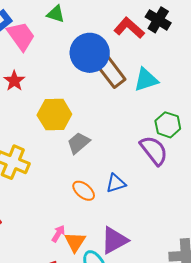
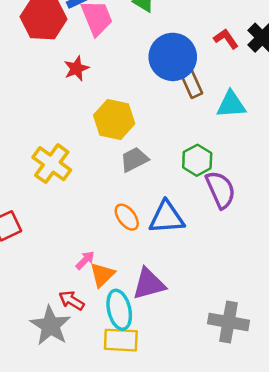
red L-shape: (129, 28) -> (226, 39), size x0.7
brown rectangle: (110, 71) -> (191, 84), size x0.7
green hexagon: (168, 125) -> (197, 160), moved
blue triangle: (116, 183) -> (167, 217), size x1.5

